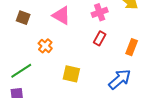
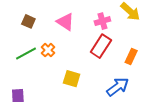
red rectangle: (100, 38) -> (101, 46), size x1.6
green line: (21, 71) -> (26, 54), moved

